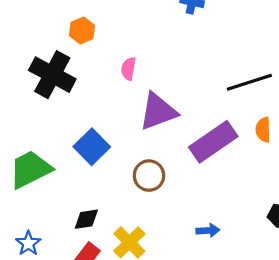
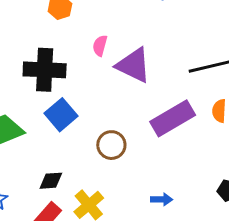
black cross: (52, 75) -> (45, 70), moved, turned -30
purple triangle: (158, 111) -> (133, 65), moved, turned 42

